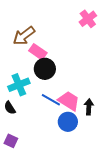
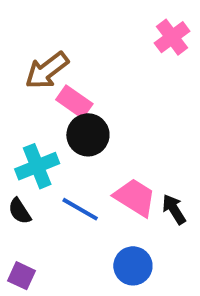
blue line: (51, 100) -> (80, 209), moved
black arrow: (89, 107) -> (174, 209), turned -35
blue circle: (68, 122) -> (133, 266), moved

